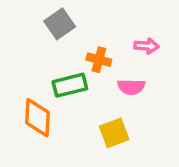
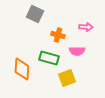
gray square: (60, 24) -> (35, 14), turned -30
green rectangle: (70, 85) -> (49, 58), moved, turned 30

